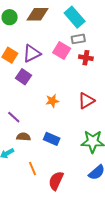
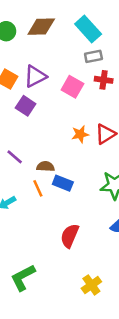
pink square: (62, 50) -> (72, 87), moved
orange star: (52, 101) -> (80, 134), moved
brown semicircle: (23, 137) -> (45, 166), moved
orange line: (33, 169) -> (38, 188), moved

